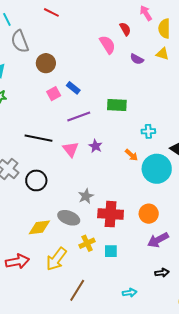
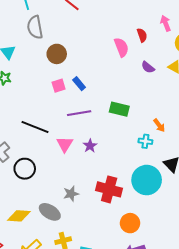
orange arrow: (131, 155) -> (159, 125), moved
red cross: (111, 214) -> (109, 189), moved

